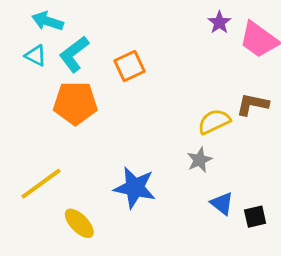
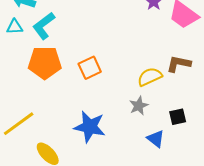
cyan triangle: (36, 55) -> (15, 27), turned -30
orange square: (129, 66) -> (90, 68), moved
black square: (255, 217) -> (178, 117), moved

